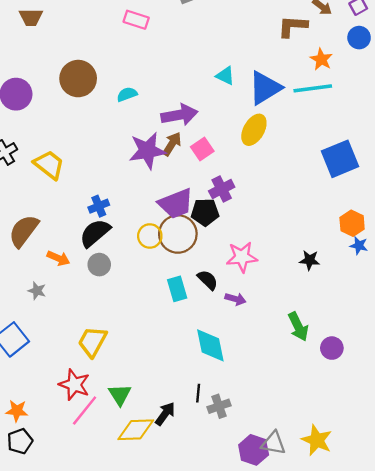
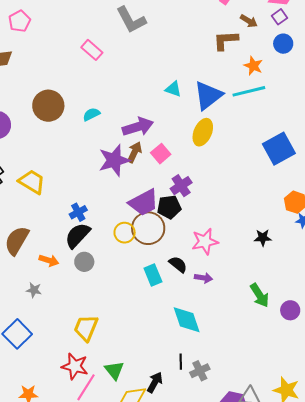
pink rectangle: (136, 20) -> (92, 50), turned 30

